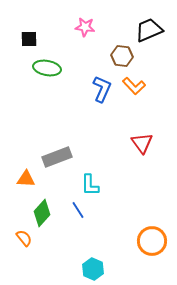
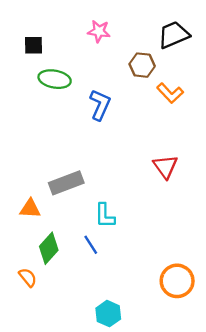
orange L-shape: (134, 86) -> (170, 93), moved
blue L-shape: (102, 89) -> (100, 105), moved

